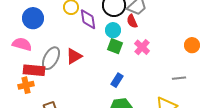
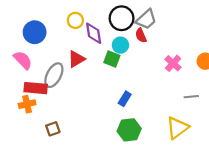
pink semicircle: (22, 44) -> (23, 60), turned 30
green square: (115, 46) -> (112, 59), moved
pink cross: (142, 47) -> (173, 63), moved
red triangle: (74, 56) -> (76, 59), moved

